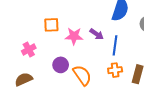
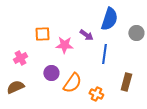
purple arrow: (97, 34) -> (86, 35), moved
orange cross: (115, 70) -> (96, 94), moved, turned 32
orange semicircle: (82, 75) -> (72, 83), turned 70

